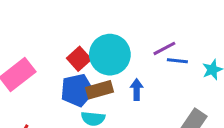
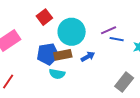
red square: (79, 59) -> (44, 17), moved
blue arrow: (137, 90) -> (88, 57), turned 56

